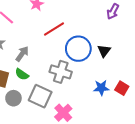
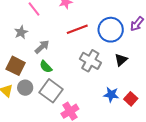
blue circle: (78, 49) -> (111, 30), moved
gray cross: (61, 72) -> (90, 61), moved
green semicircle: (22, 74) -> (46, 67), moved

